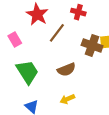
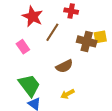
pink rectangle: (15, 39) -> (23, 47), moved
green trapezoid: (27, 72) -> (29, 85), moved

